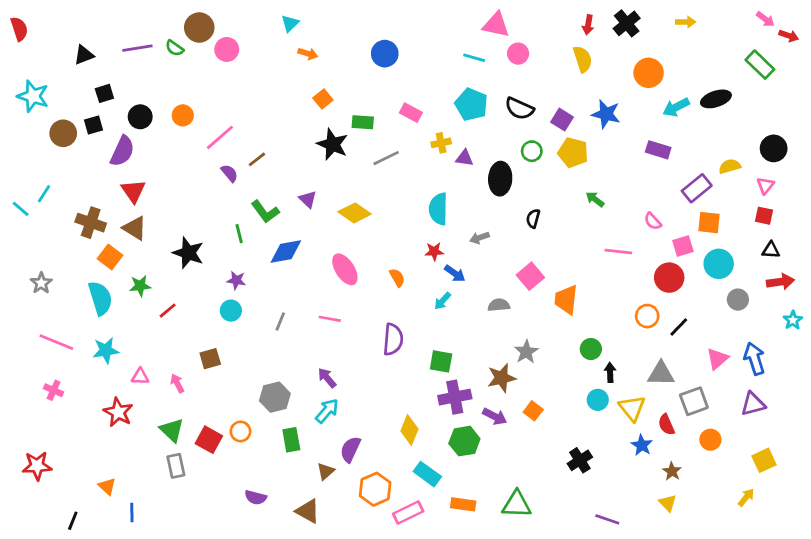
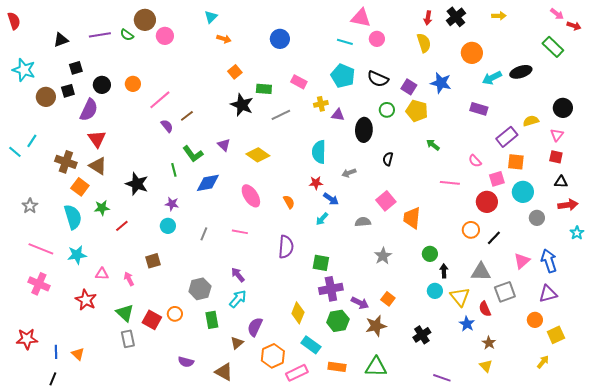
brown star: (502, 378) -> (376, 326), moved
pink cross: (54, 390) -> (39, 284), size x1.5
orange circle: (710, 440) -> (535, 320), moved
blue line: (132, 513) -> (56, 352), moved

